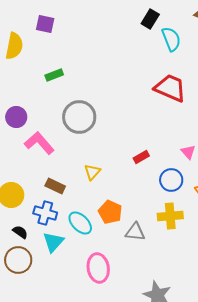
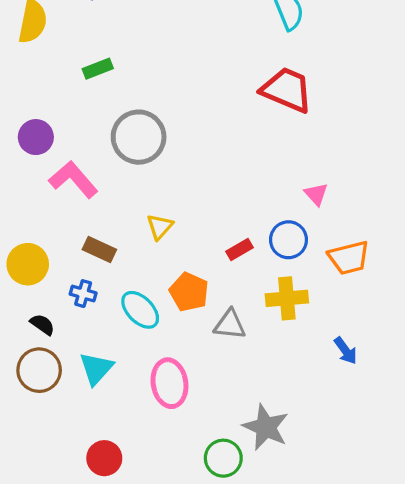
red rectangle: (141, 157) -> (240, 250), moved
blue cross: (45, 213) -> (83, 294), size x0.7
cyan triangle: (53, 242) -> (96, 369), moved

